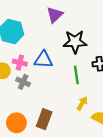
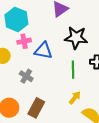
pink cross: (20, 63) -> (24, 41), moved, turned -32
gray cross: (23, 82) -> (26, 76), moved

